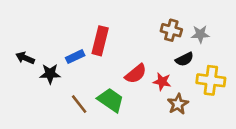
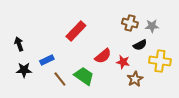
red rectangle: (100, 41) -> (76, 31), turned 30
blue rectangle: (75, 57) -> (47, 60), moved
black arrow: (25, 58) -> (19, 44), turned 48
black star: (50, 74) -> (24, 70), moved

